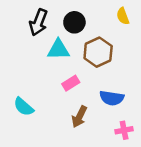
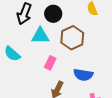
pink rectangle: (71, 83) -> (50, 63), turned -32
cyan semicircle: (24, 107) -> (12, 54), moved

